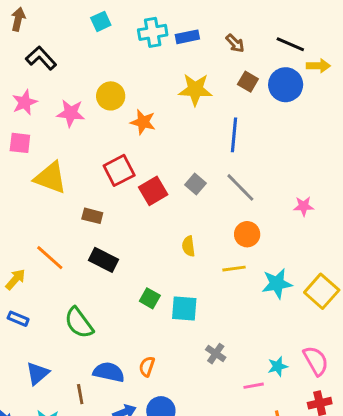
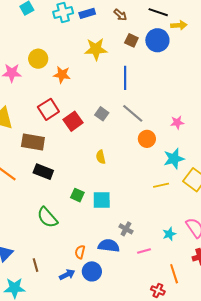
brown rectangle: (92, 216) -> (33, 142), size x1.6
orange circle: (247, 234) -> (147, 139), moved
yellow line: (234, 269) -> (161, 185), moved
cyan star: (277, 284) -> (174, 159), moved
green semicircle: (79, 323) -> (47, 217), moved
orange semicircle: (147, 367) -> (80, 252), moved
blue semicircle: (109, 372) -> (109, 246), moved
pink line: (254, 386) -> (144, 251), moved

